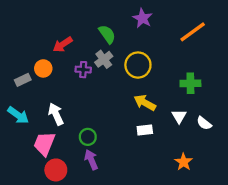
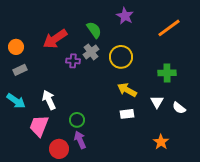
red arrow: (63, 44) -> (55, 39), size x1.4
orange circle: (43, 68) -> (16, 47), moved
red circle: (56, 170) -> (59, 149), moved

